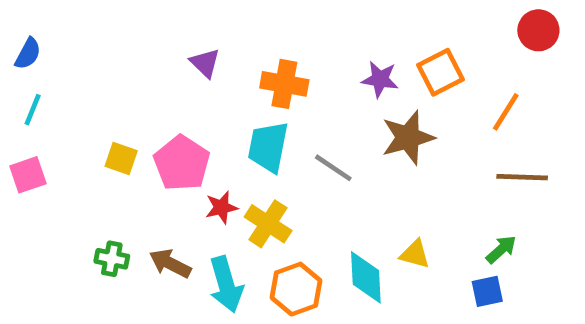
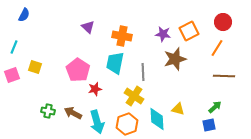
red circle: (538, 30) -> (223, 22), moved
blue semicircle: (28, 54) -> (24, 15), moved
yellow square: (121, 159) -> (35, 67), moved
gray line: (333, 168) -> (143, 72), turned 54
yellow cross: (268, 224) -> (134, 96), moved

